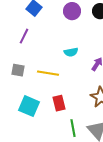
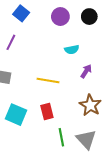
cyan semicircle: (71, 52) -> (72, 50), moved
yellow line: (48, 73) -> (48, 81), moved

